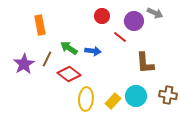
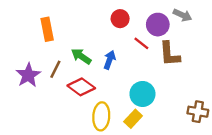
blue arrow: (93, 51) -> (109, 60), turned -77
brown L-shape: (145, 63) -> (170, 54), moved
cyan circle: (136, 96) -> (142, 94), moved

